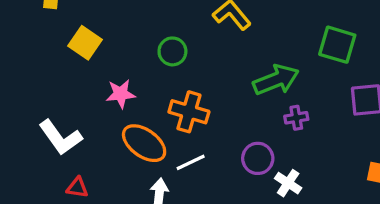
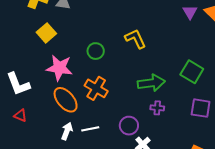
pink star: (121, 94) -> (59, 68), size x1.5
white line: (191, 162) -> (90, 129), moved

